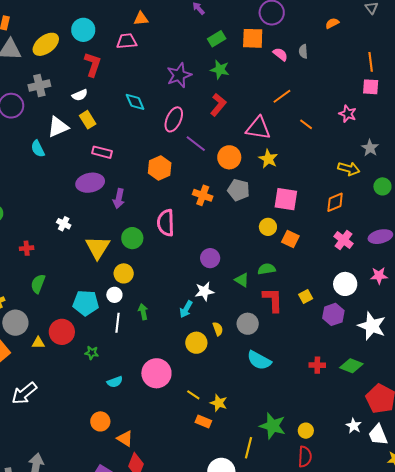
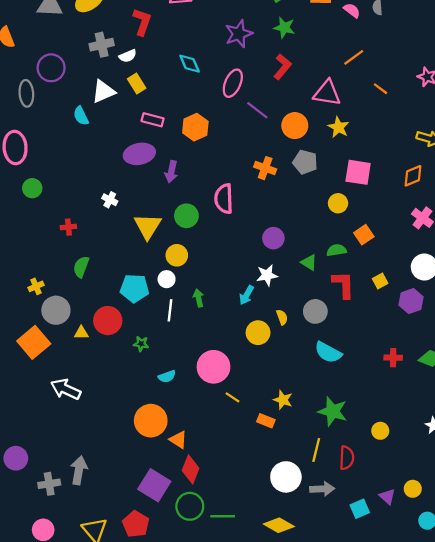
gray cross: (39, 86) -> (102, 45), moved
orange hexagon: (160, 168) -> (195, 127), moved
orange square: (290, 239) -> (364, 235), moved, turned 30
white arrow: (24, 393) -> (66, 389), turned 64
yellow line: (193, 395) -> (233, 397), moved
orange circle: (100, 421) -> (151, 421), size x1.5
green star: (273, 426) -> (333, 411), moved
red semicircle: (305, 457) -> (347, 458), moved

